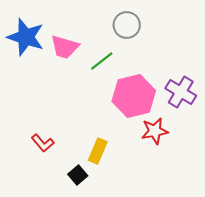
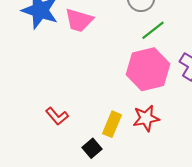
green line: (102, 61) -> (153, 30), moved
red star: (155, 131) -> (146, 118), moved

